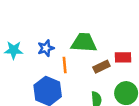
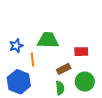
brown rectangle: (101, 67) -> (64, 69), moved

